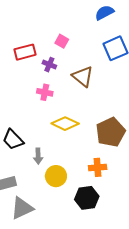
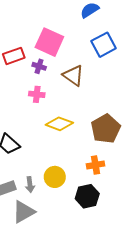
pink square: (62, 41) -> (49, 42), size x2.0
gray arrow: (38, 156) -> (30, 185), moved

